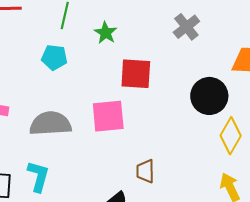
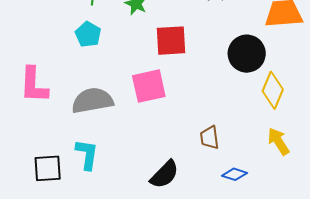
cyan pentagon: (54, 57) -> (88, 34), turned 30
brown trapezoid: (145, 171) -> (209, 138), moved

